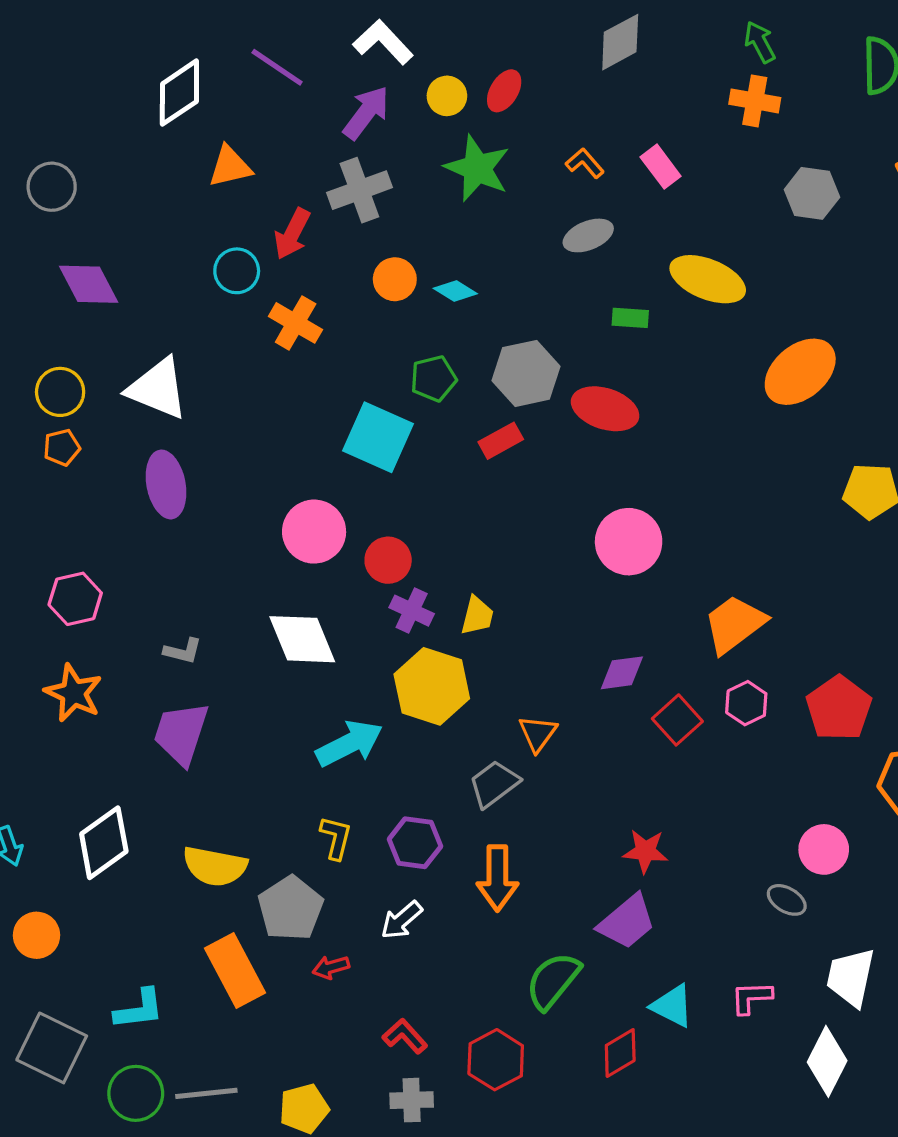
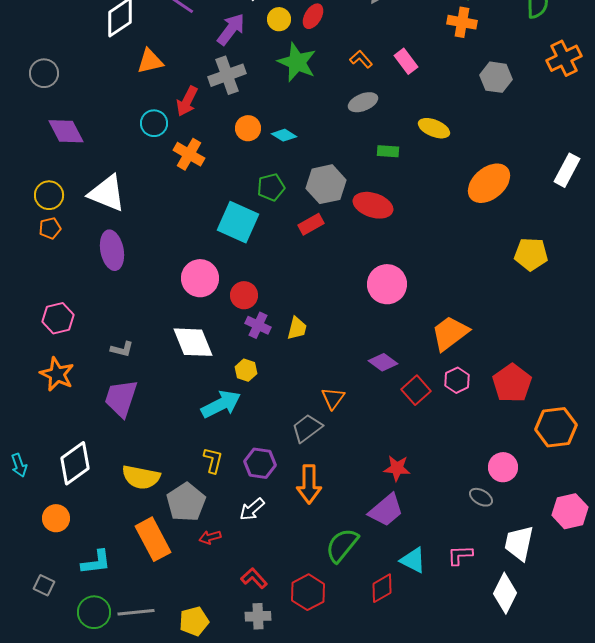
yellow ellipse: (708, 279) -> (434, 128), size x0.7
purple diamond: (622, 673) -> (383, 362), turned 44
yellow hexagon: (432, 686) -> (246, 370), moved, size x0.5
orange circle: (36, 935) -> (56, 518), moved
gray square: (52, 1048) -> (44, 585), size x0.5

